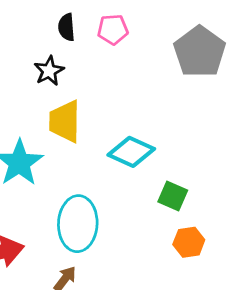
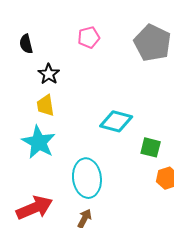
black semicircle: (67, 27) -> (26, 44), moved
yellow trapezoid: (65, 121) -> (45, 105), moved, size x0.7

